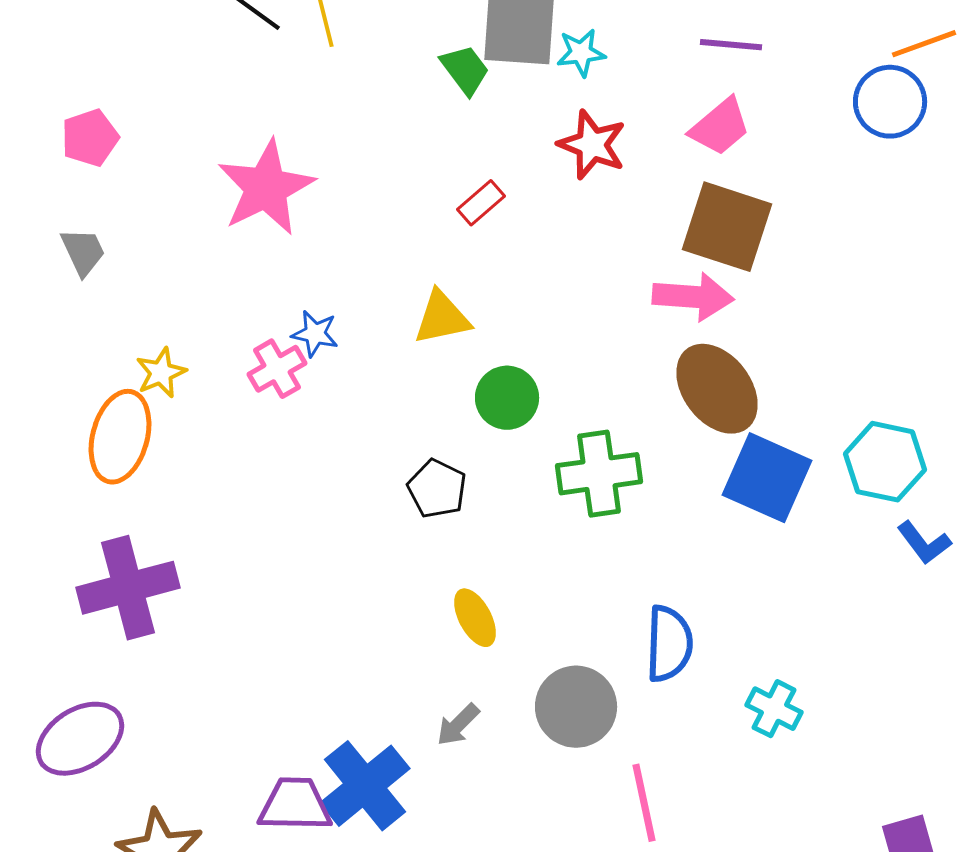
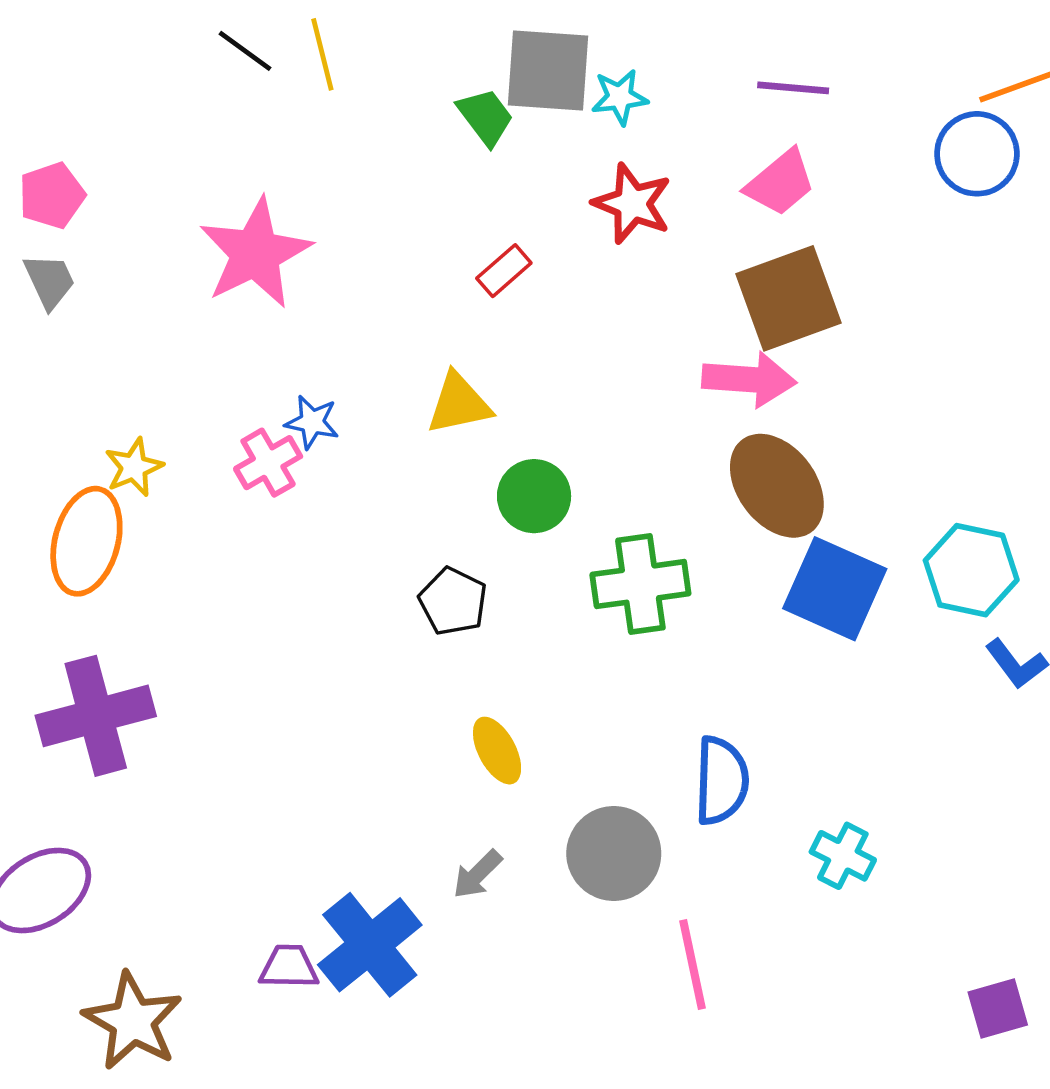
brown square: (727, 227) -> (788, 298), turned -38
gray trapezoid: (83, 252) -> (49, 281), moved
purple trapezoid: (295, 805) -> (289, 967), size x0.7

